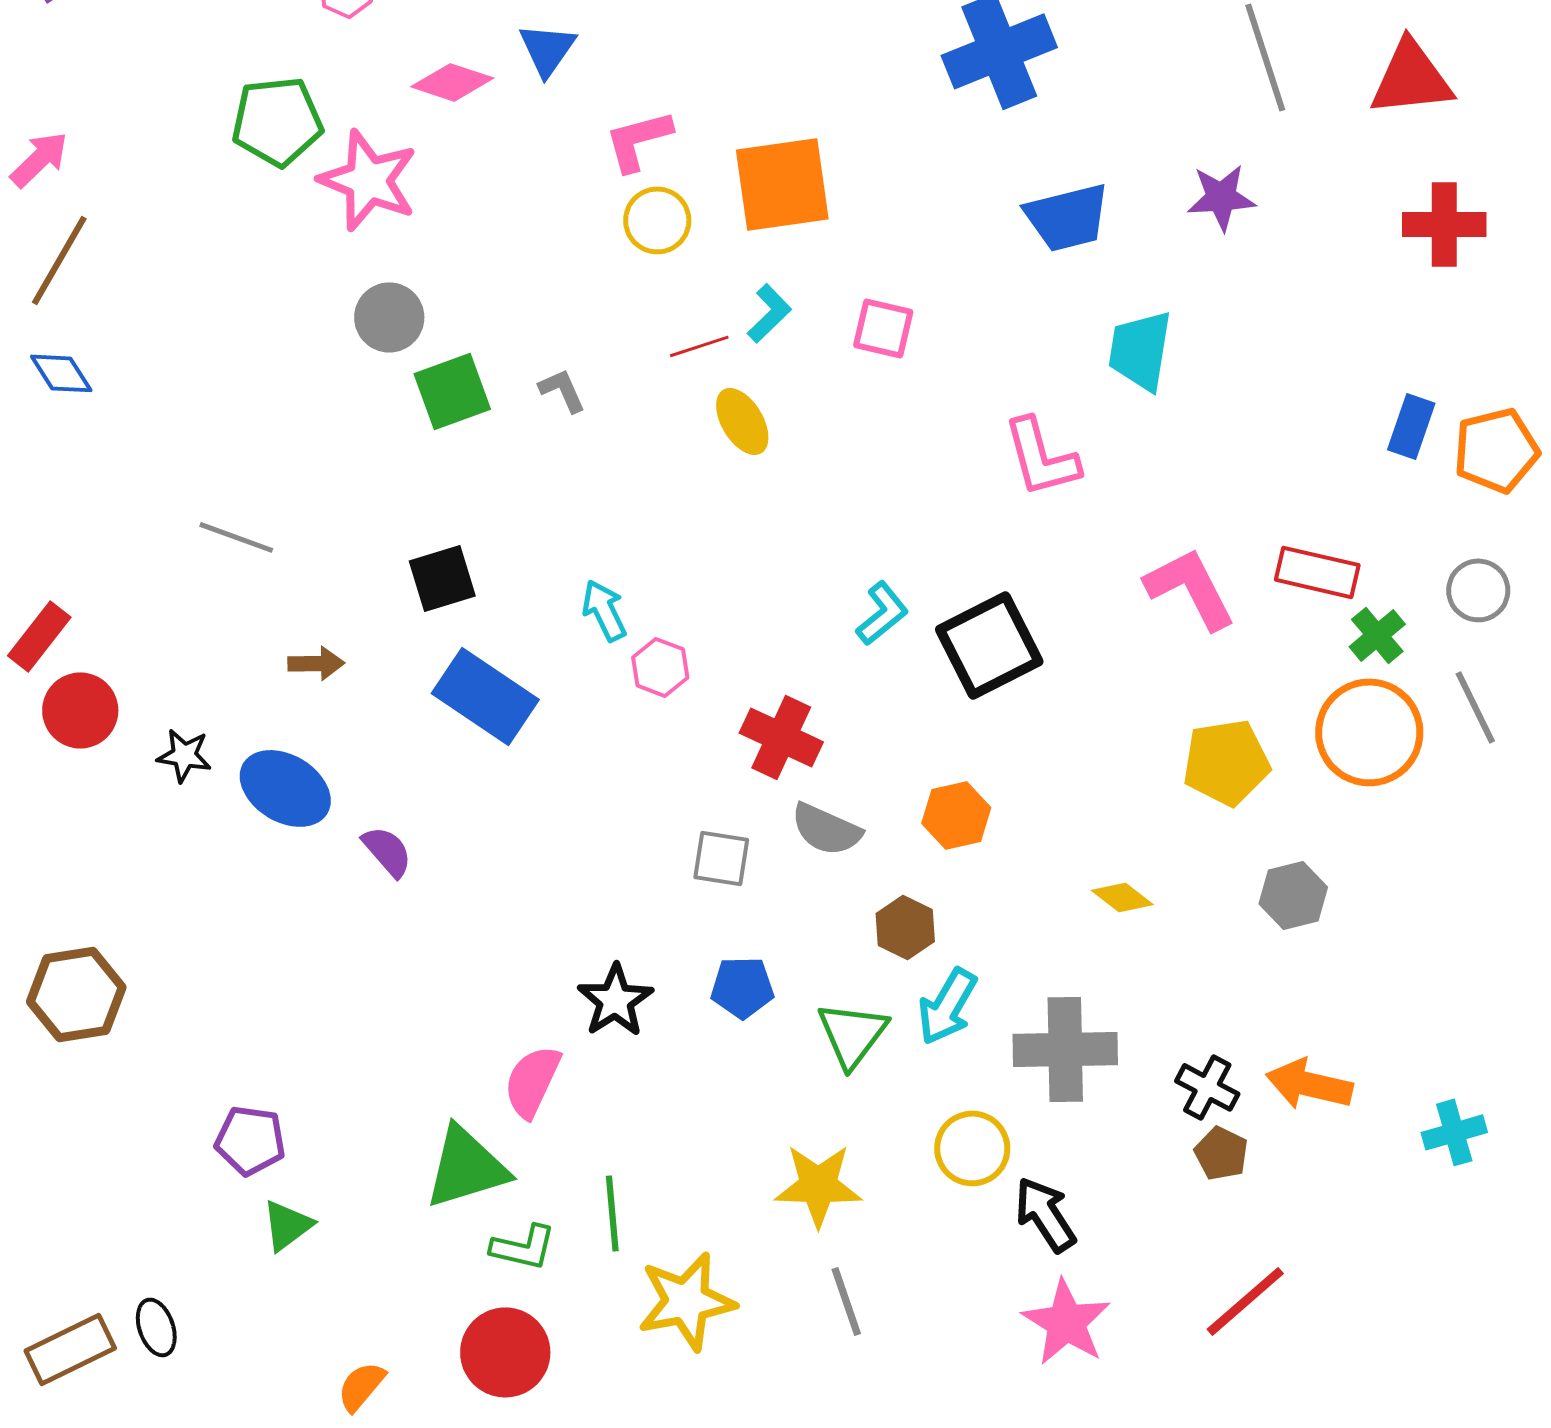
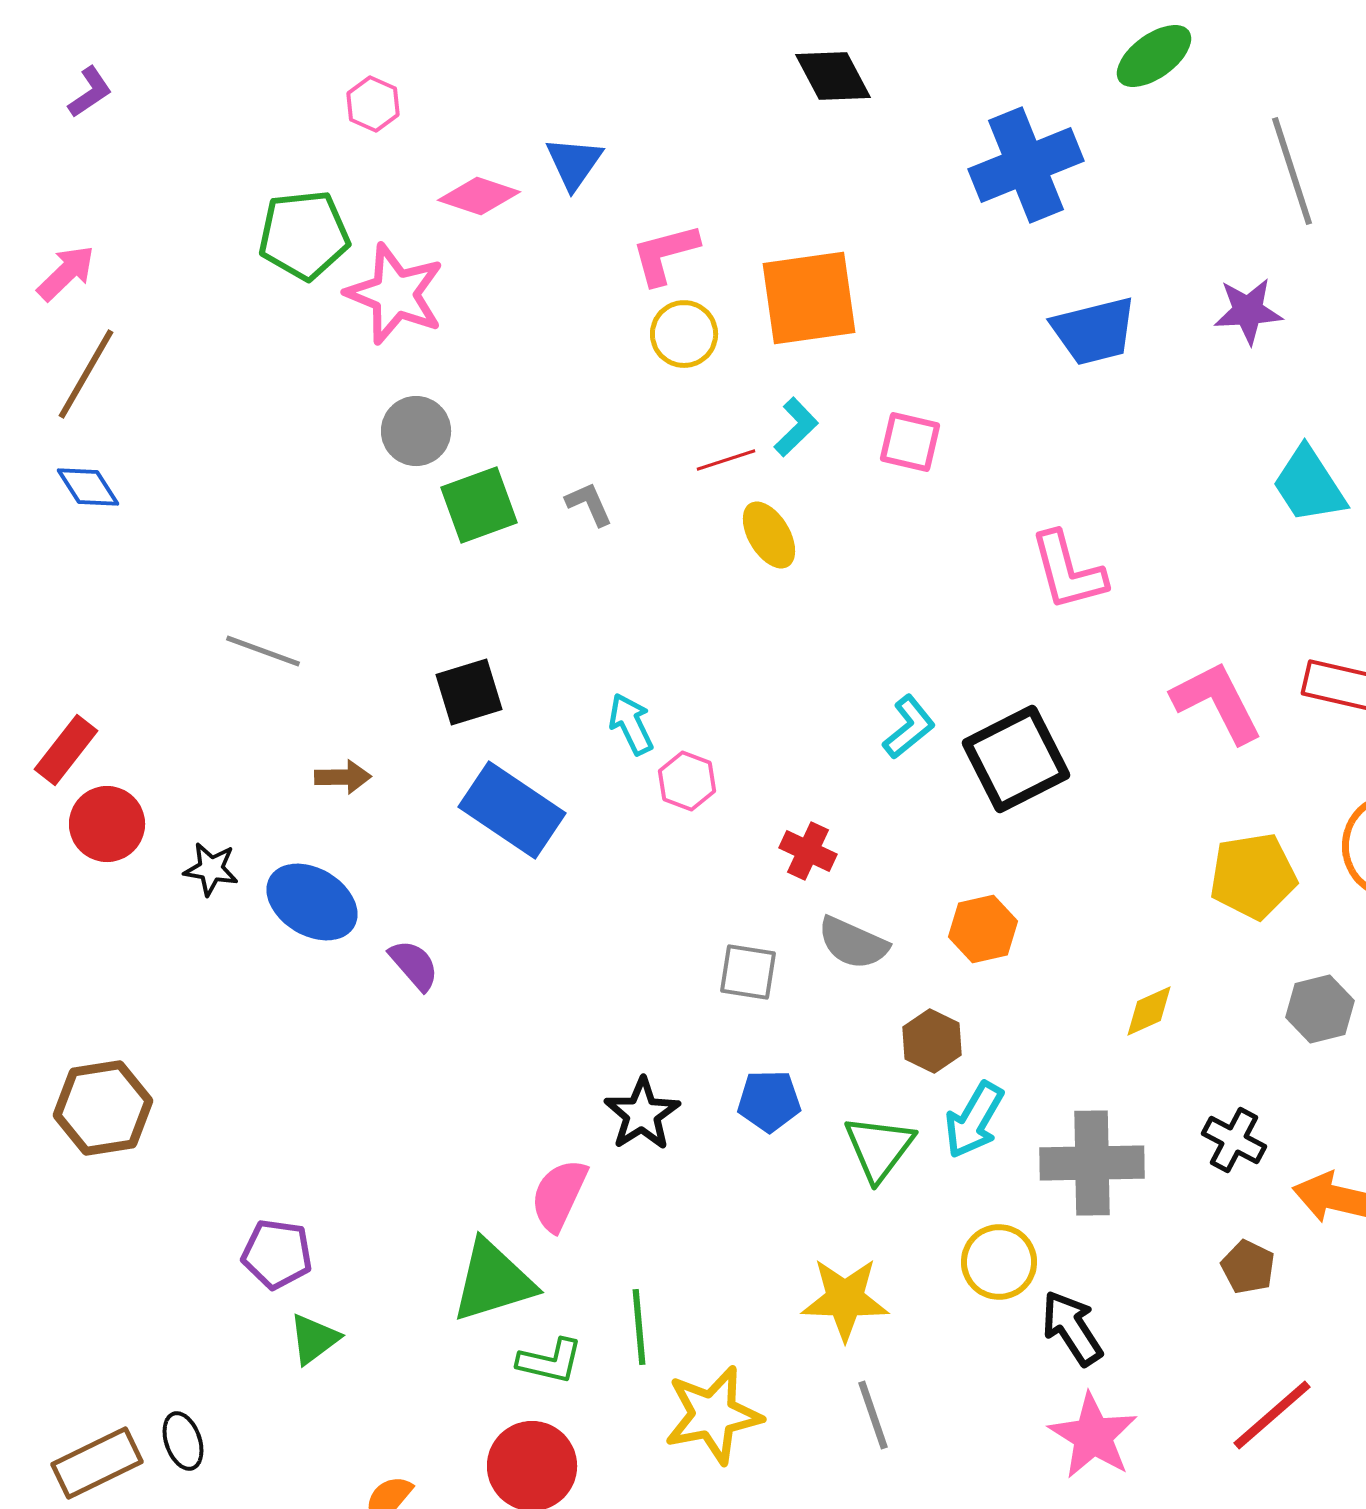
cyan trapezoid: (1140, 350) -> (1309, 485), moved, turned -42
red cross: (781, 737) -> (808, 851), size x0.7
yellow diamond: (1122, 897) -> (1149, 1011), turned -62
black cross: (1207, 1087) -> (1234, 1140), moved

